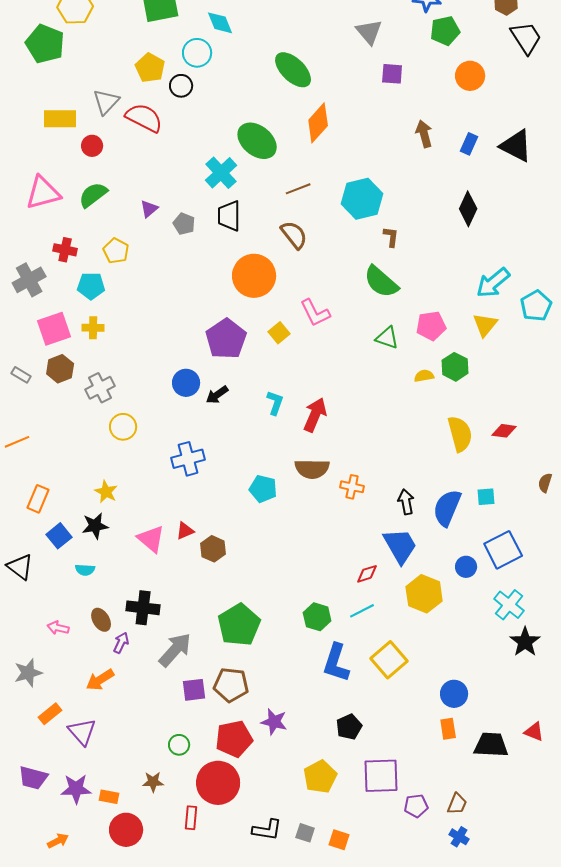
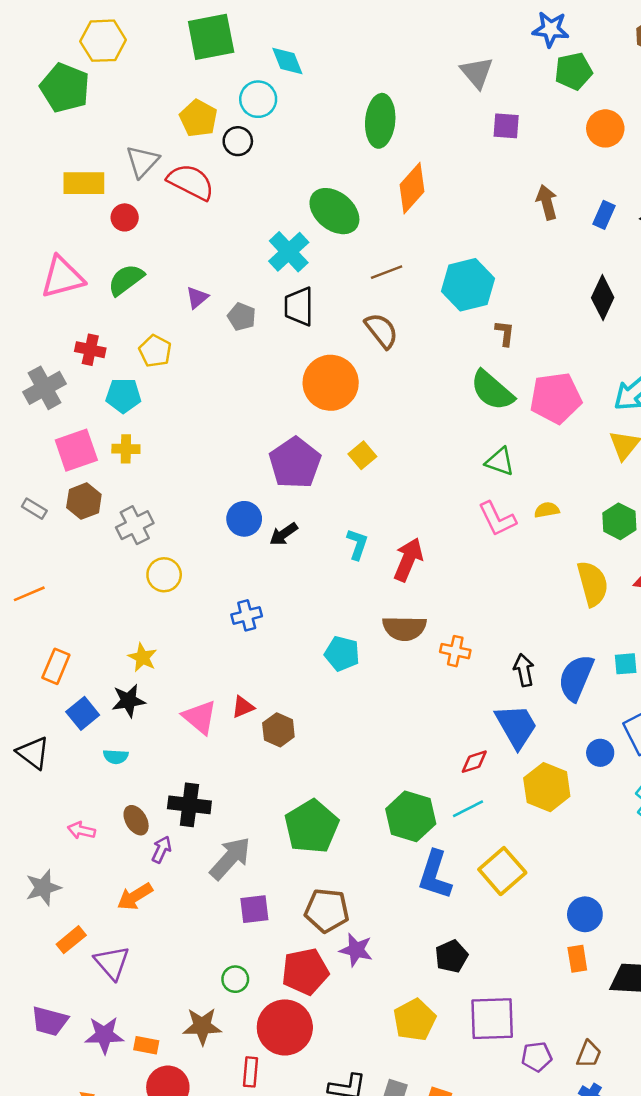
green ellipse: (293, 70) -> (380, 121), turned 51
pink L-shape: (315, 313) -> (497, 519), moved
pink pentagon: (431, 326) -> (556, 398), moved, size x1.4
green hexagon: (455, 367) -> (619, 521), moved
blue cross: (188, 459) -> (247, 615), size x0.7
green hexagon: (317, 617) -> (411, 816), size x1.4
brown pentagon: (231, 685) -> (327, 910), moved
brown star: (153, 782) -> (202, 1026), size x1.4

